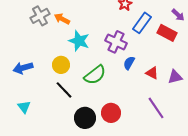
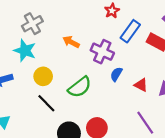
gray cross: (40, 16) -> (32, 24), moved
orange arrow: (62, 19) -> (71, 42), moved
cyan star: (79, 41) -> (25, 51), moved

